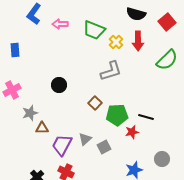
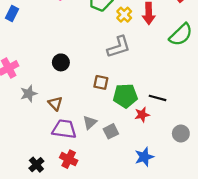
blue rectangle: (15, 50) -> (12, 14), moved, turned 32
brown square: (95, 103) -> (101, 82), turned -32
brown triangle: (42, 128) -> (55, 104), moved, turned 48
purple trapezoid: (62, 145) -> (64, 129), turned 70
gray circle: (162, 159) -> (181, 134), moved

